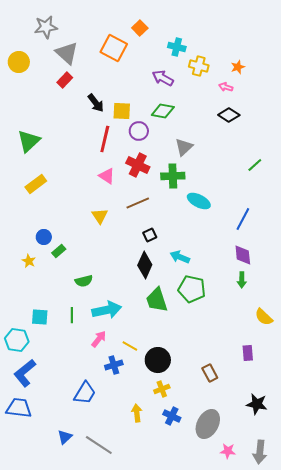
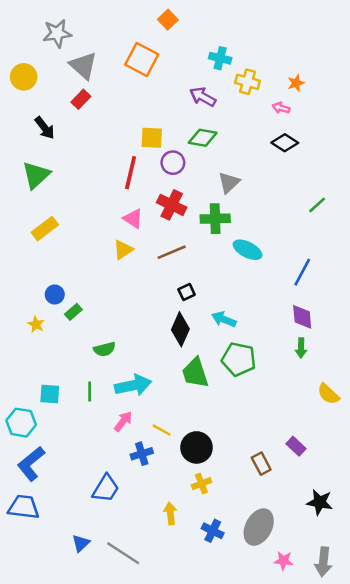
orange square: (140, 28) -> (168, 20), moved
black arrow: (96, 103) -> (45, 128), moved
yellow triangle: (100, 216) -> (123, 250), moved, turned 30
purple rectangle: (248, 353) -> (296, 446), moved, turned -42
blue cross: (172, 416) -> (213, 531), moved

